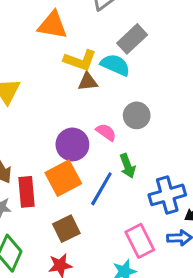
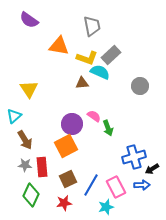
yellow L-shape: (80, 60) -> (87, 58), moved
gray circle: (137, 115) -> (140, 86), moved
green arrow: (127, 166) -> (108, 128), moved
blue line: (101, 189) -> (91, 185), moved
red rectangle: (27, 192) -> (42, 167), moved

